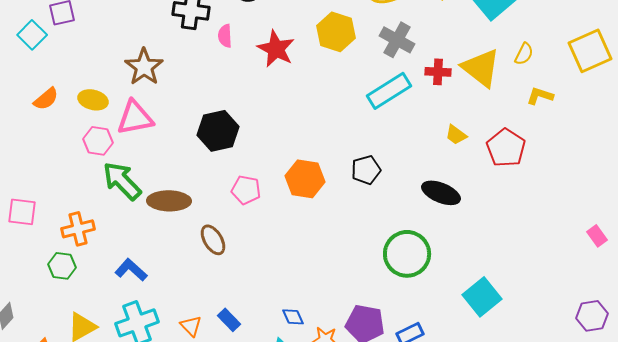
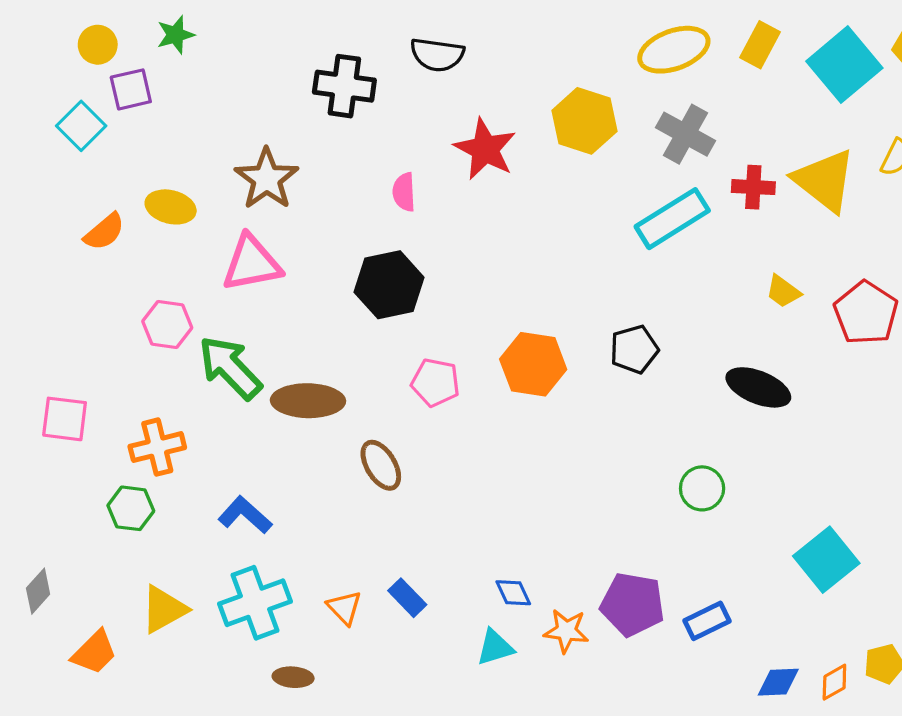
pink semicircle: (225, 36) -> (404, 192), moved
yellow ellipse: (93, 100) -> (171, 207), moved
pink hexagon: (98, 141) -> (167, 325), moved
green circle: (407, 254) -> (702, 488), size x0.6

